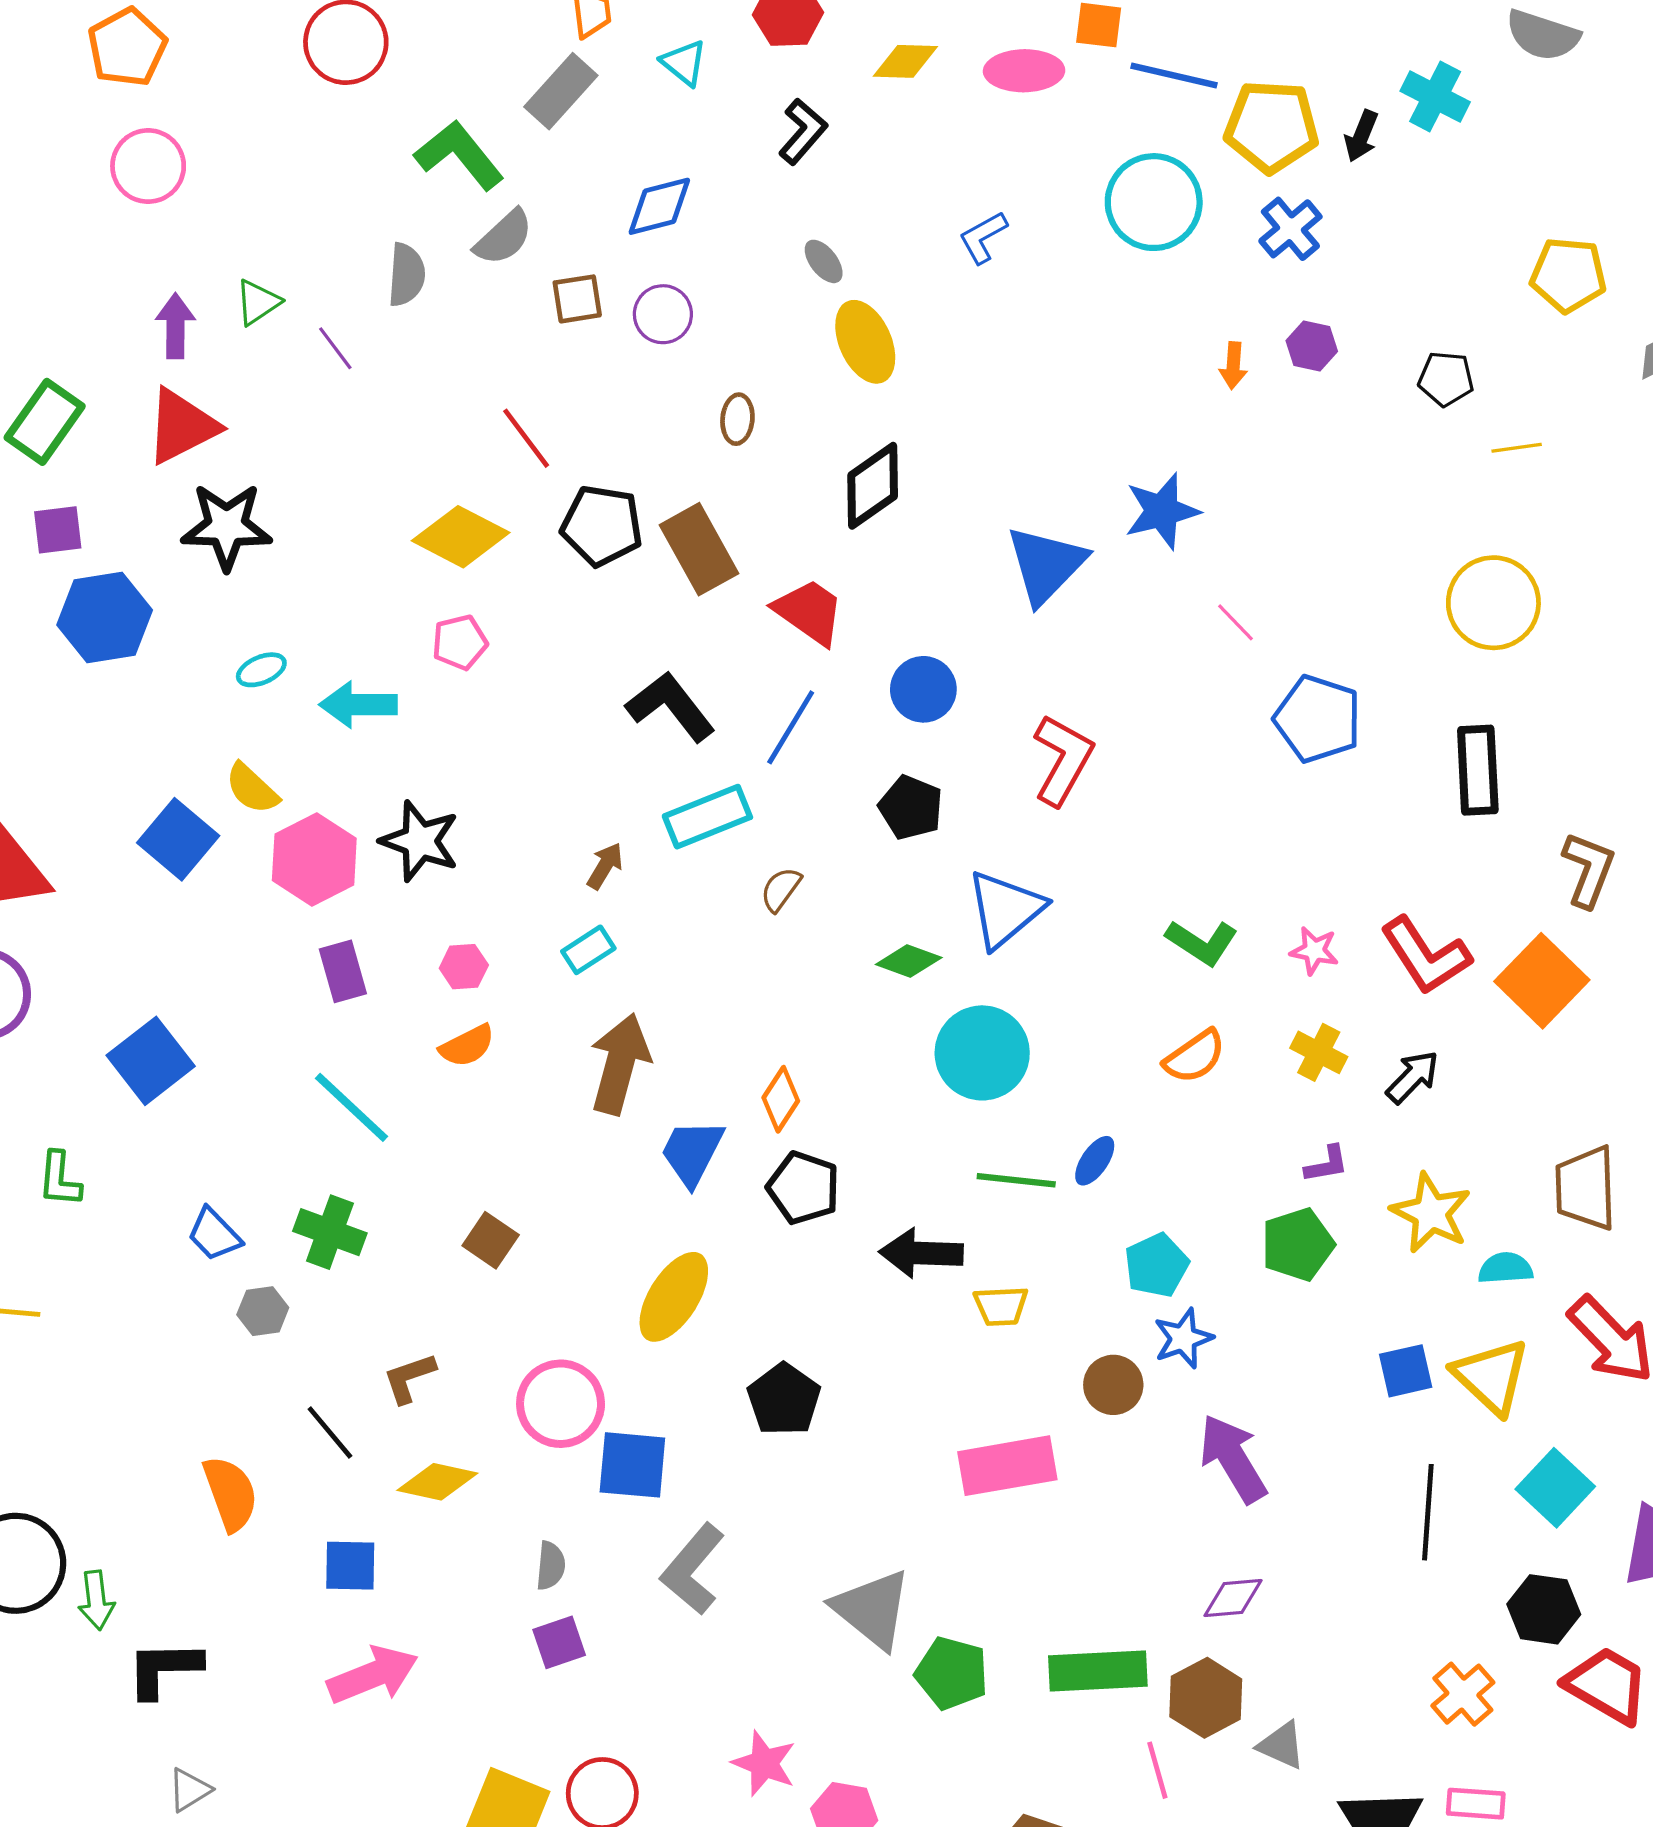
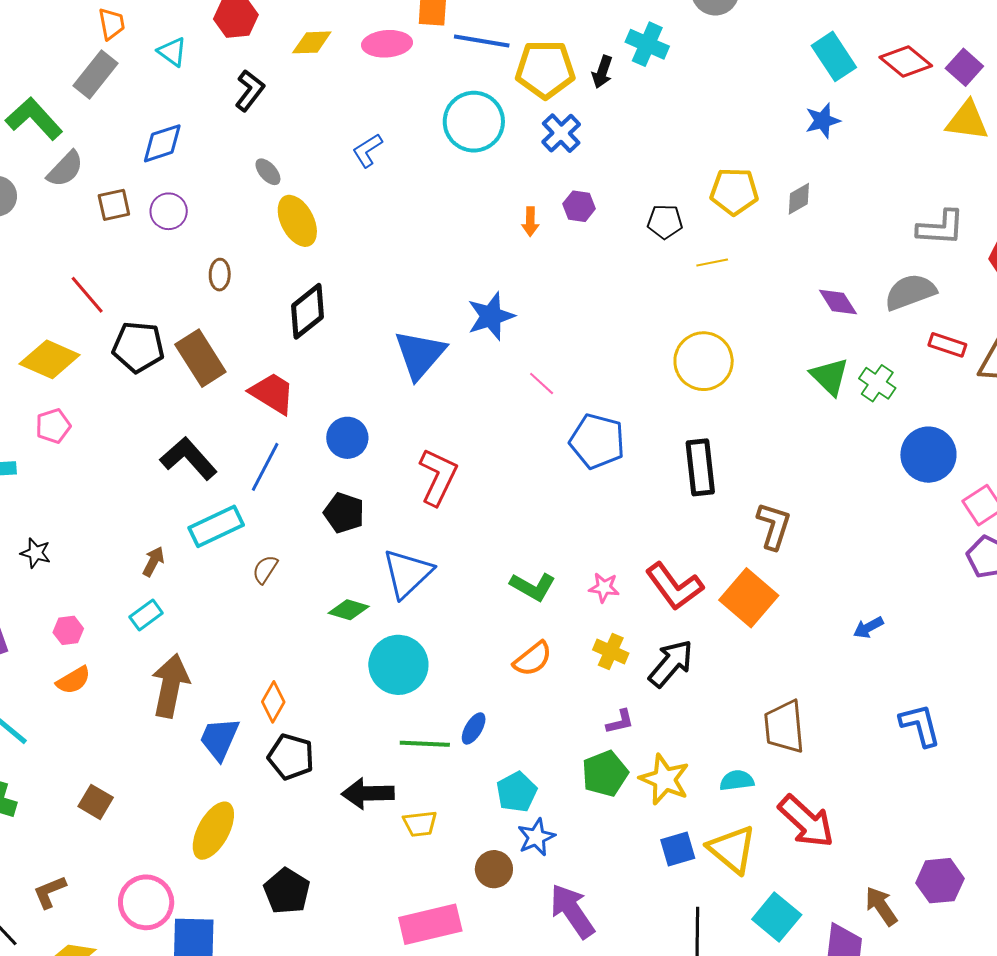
yellow pentagon: (1568, 275) -> (734, 191), moved
black star: (420, 841) -> (36, 553), size x0.6
black arrow: (1413, 1077) -> (671, 663), size x1.4
yellow star: (1431, 1213) -> (665, 779), moved

